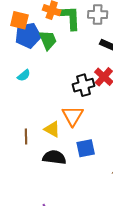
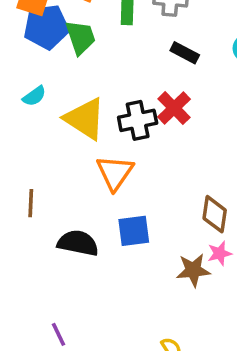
yellow triangle: (52, 129) -> (85, 119), moved, size x1.5

